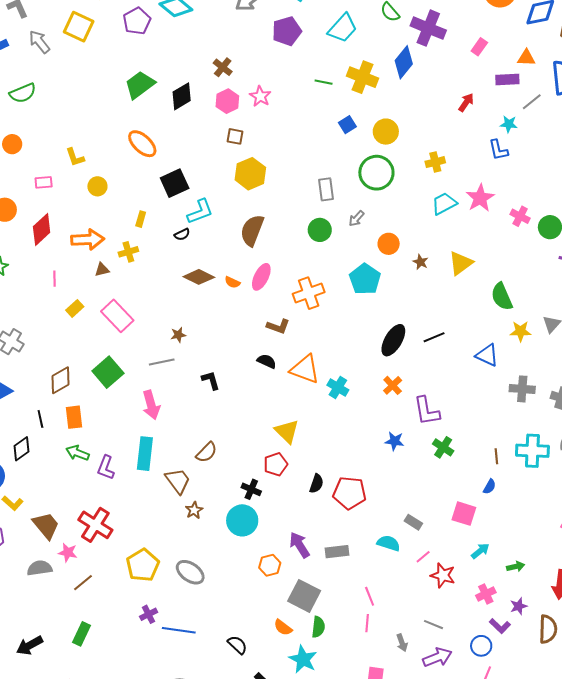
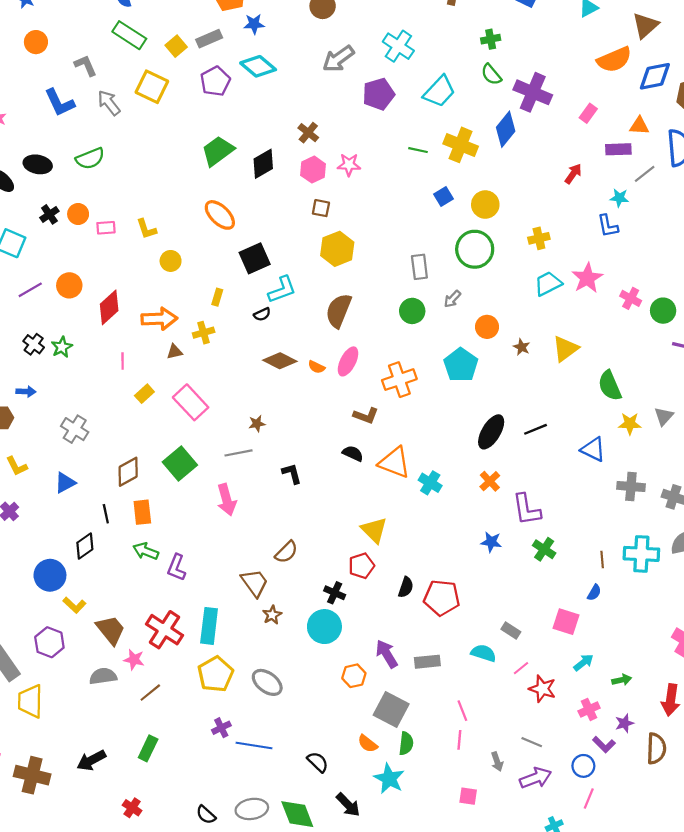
pink star: (260, 96) -> (349, 165), turned -30
pink rectangle: (44, 182) -> (106, 228), moved
cyan rectangle: (145, 454) -> (209, 626), moved

